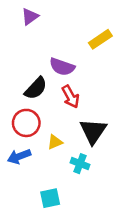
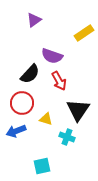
purple triangle: (30, 17) -> (34, 20), moved
yellow triangle: (55, 142) -> (46, 119), turned 40

